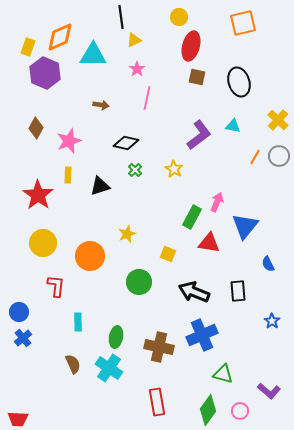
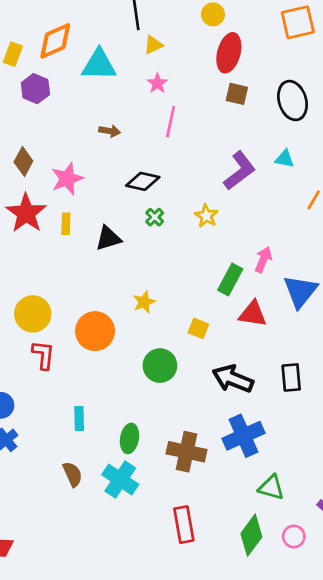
purple hexagon: (45, 73) -> (35, 89), size x0.7
red star: (38, 195) -> (26, 213), moved
red L-shape: (56, 286) -> (43, 355), moved

